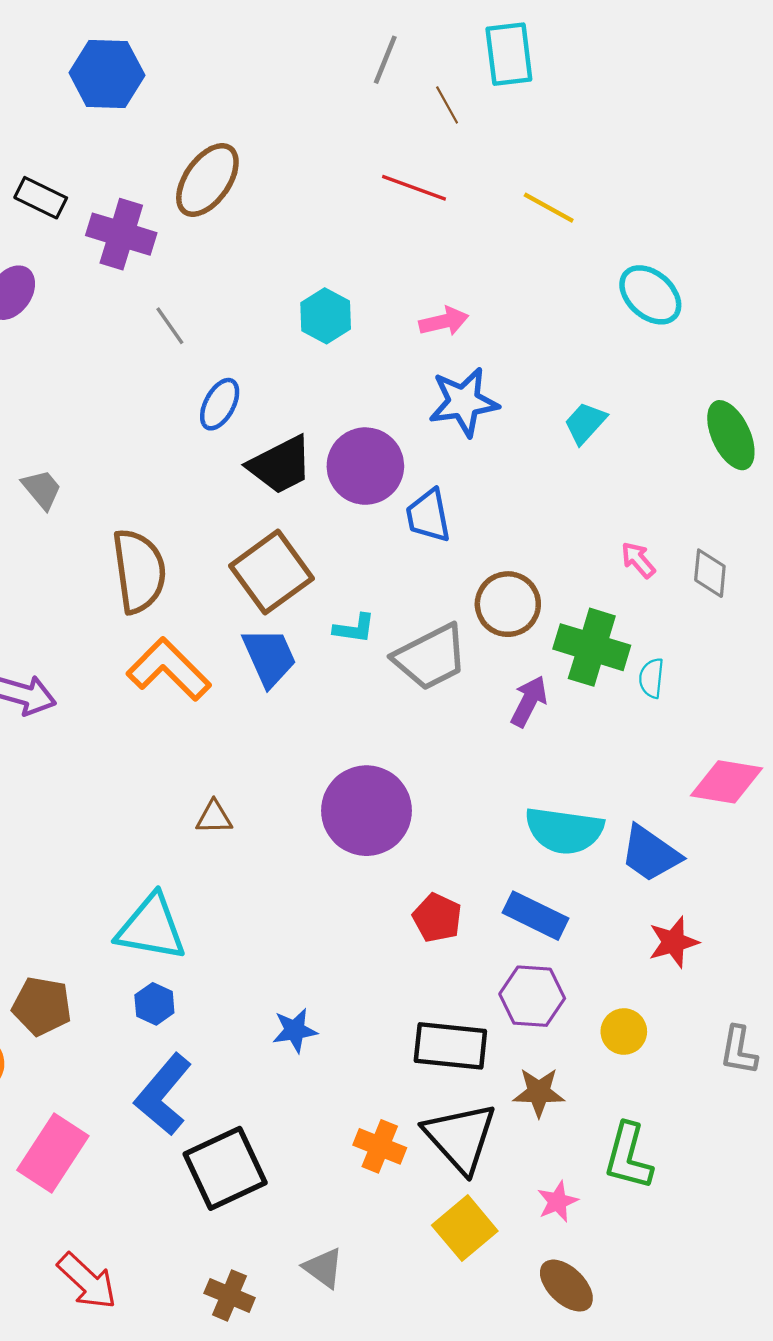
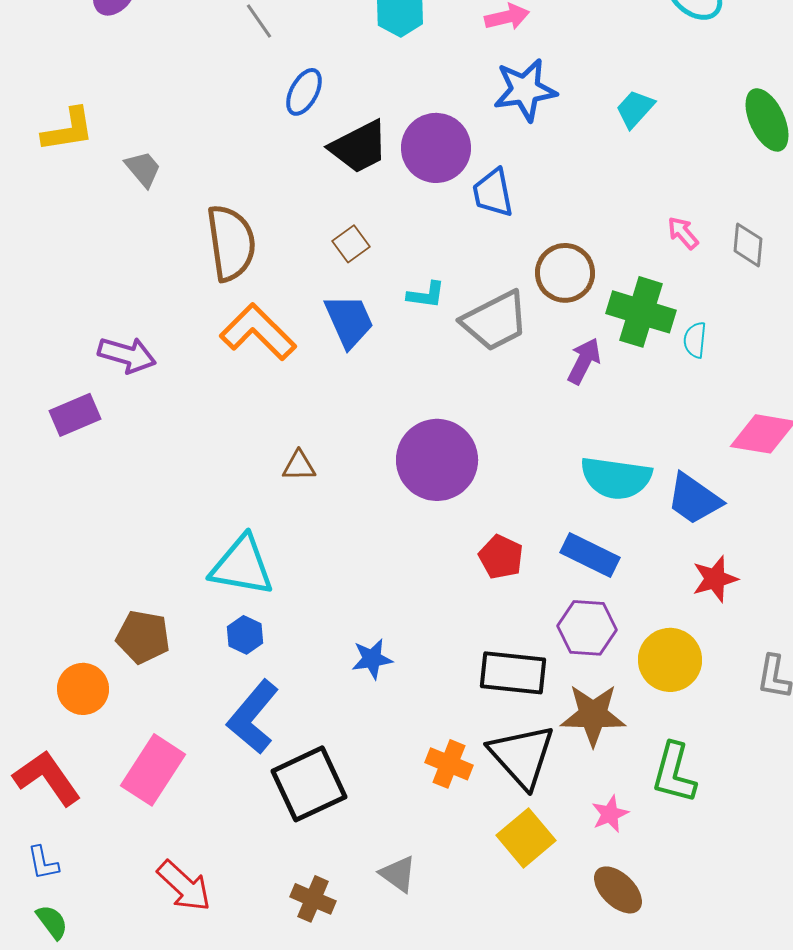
brown square: (272, 572) -> (351, 244), size x0.5
yellow circle: (624, 1032) -> (670, 660), size x1.5
brown star: (539, 1092) -> (593, 715), size x1.4

